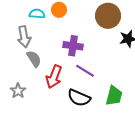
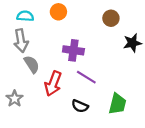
cyan semicircle: (37, 14) -> (25, 16), moved
brown circle: (108, 16) -> (111, 18), size x0.6
black semicircle: (79, 98) -> (80, 106), size x0.7

